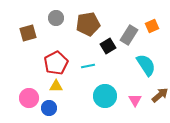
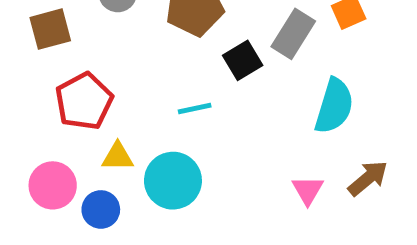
red pentagon: (56, 63) -> (84, 101), moved
cyan semicircle: (146, 65) -> (334, 106), turned 50
cyan circle: (105, 96) -> (173, 181), moved

